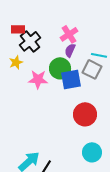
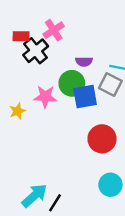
pink cross: (69, 34) -> (54, 30), moved
purple semicircle: (70, 50) -> (84, 62), turned -112
yellow star: (16, 62) -> (17, 111), moved

